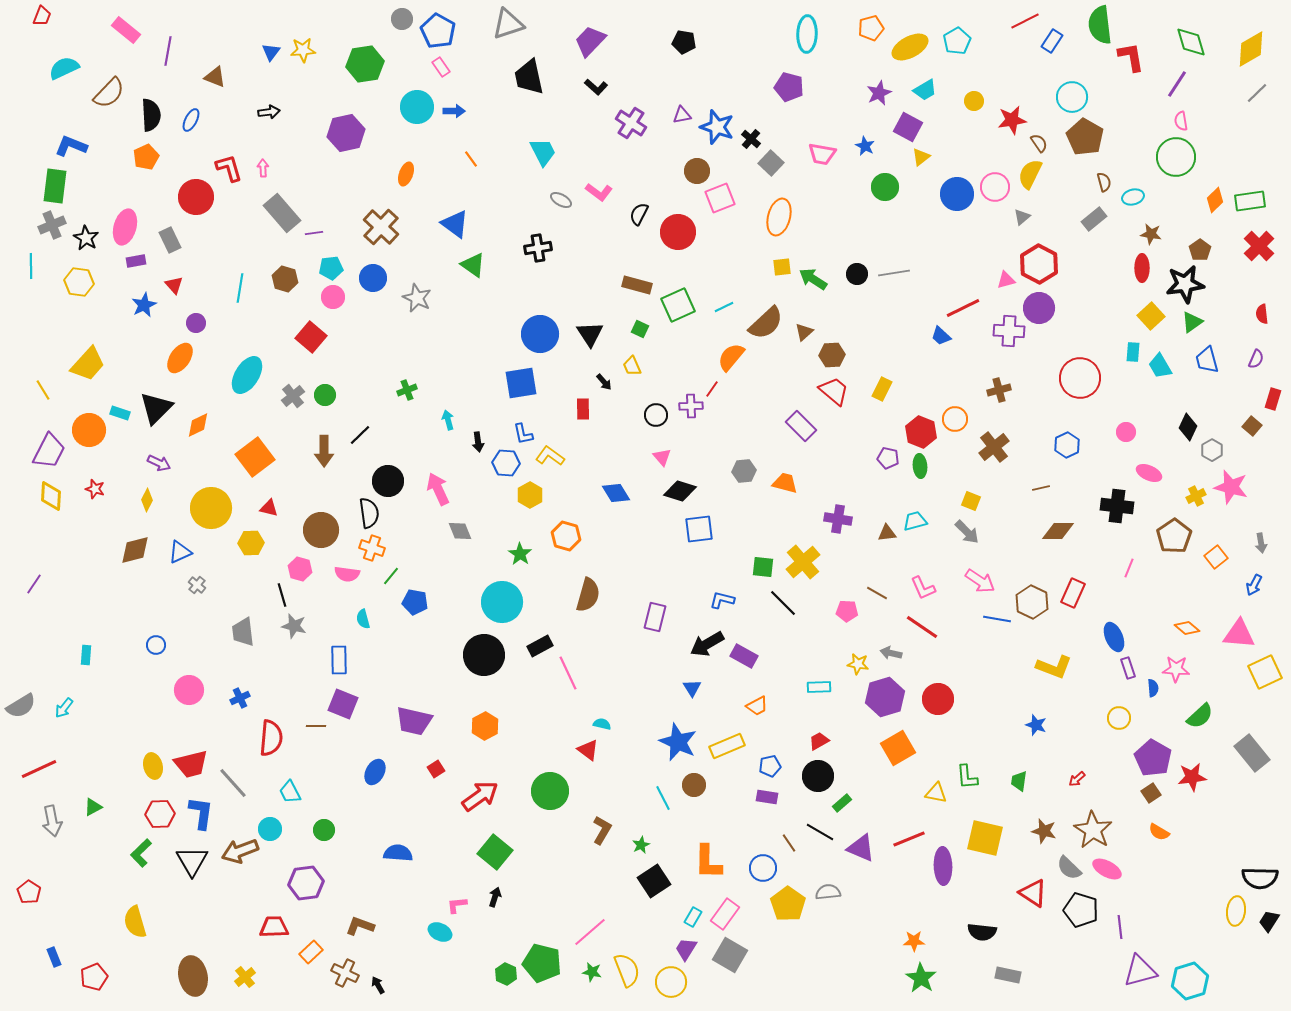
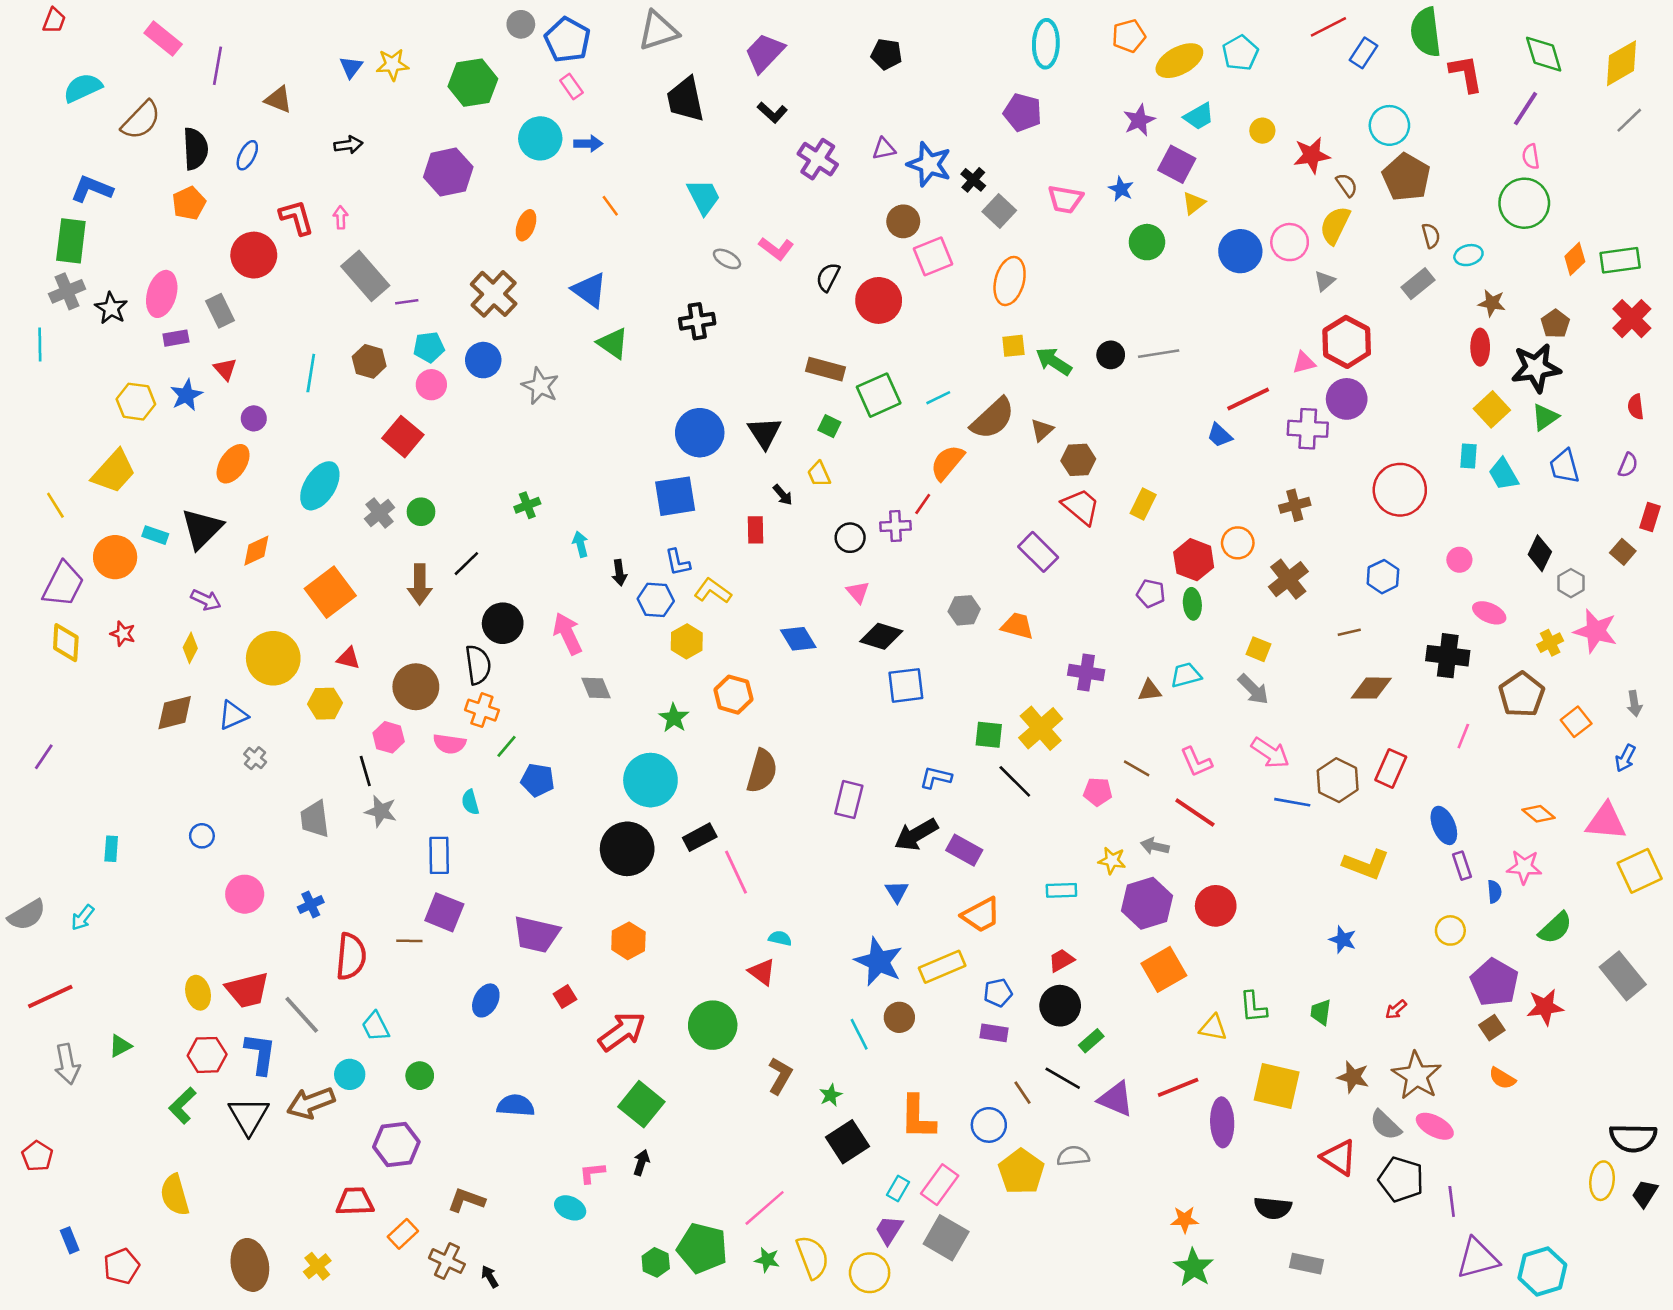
yellow hexagon: (79, 282) -> (136, 402), moved
orange trapezoid: (757, 706) -> (981, 915), size x1.4

